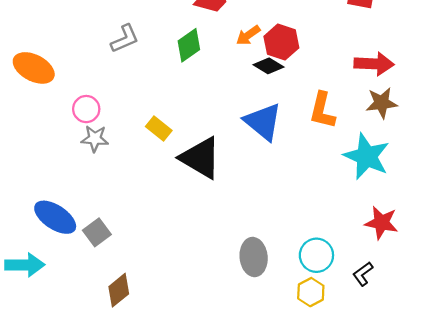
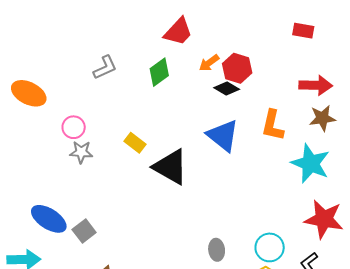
red star: (381, 223) -> (324, 219), size x1.4
gray ellipse: (254, 257) -> (217, 250), size x0.7

